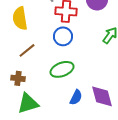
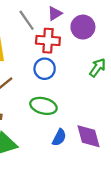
green ellipse: (62, 69) -> (43, 106), turned 35

